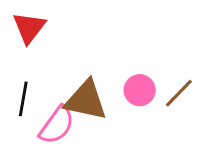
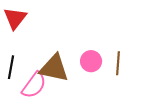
brown line: (179, 93) -> (118, 63), turned -40

